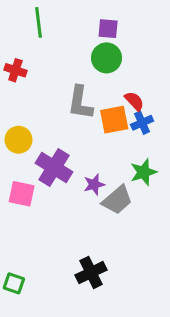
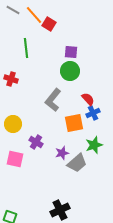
gray L-shape: (80, 103) -> (53, 100), turned 30
orange square: (114, 120) -> (74, 123), moved
purple cross: (54, 168) -> (36, 142), size x0.6

